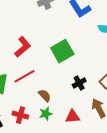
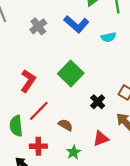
green star: (46, 114) -> (73, 152), moved
red cross: (20, 115) -> (38, 146), moved

